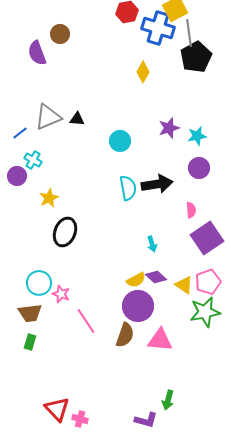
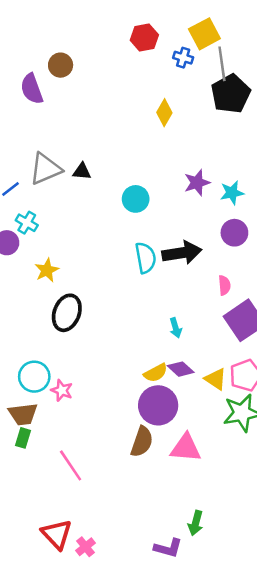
blue cross: (158, 28) -> (183, 58), size x0.5
pink line: (86, 321) -> (71, 465), moved
green rectangle: (30, 342) -> (23, 438), moved
pink cross: (80, 419) -> (86, 547), turned 35

